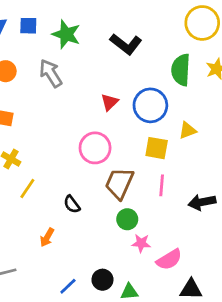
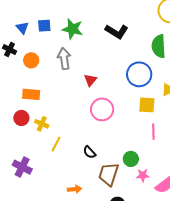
gray arrow: (51, 73) -> (64, 59), turned 30
red triangle: (110, 102) -> (90, 80), moved
brown trapezoid: (119, 183) -> (109, 174), moved
orange arrow: (47, 237) -> (74, 189), moved, turned -120

